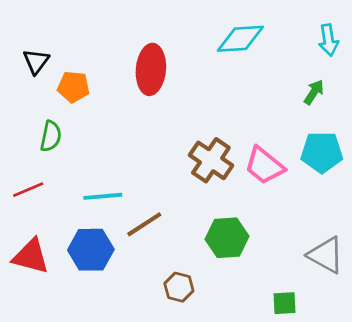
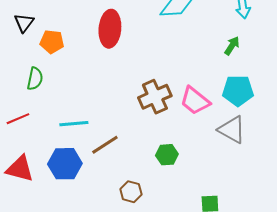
brown cross: (211, 160) -> (155, 97), turned 32
green hexagon: (227, 238) -> (167, 155), size x0.7
gray triangle: (326, 255) -> (232, 130), moved

